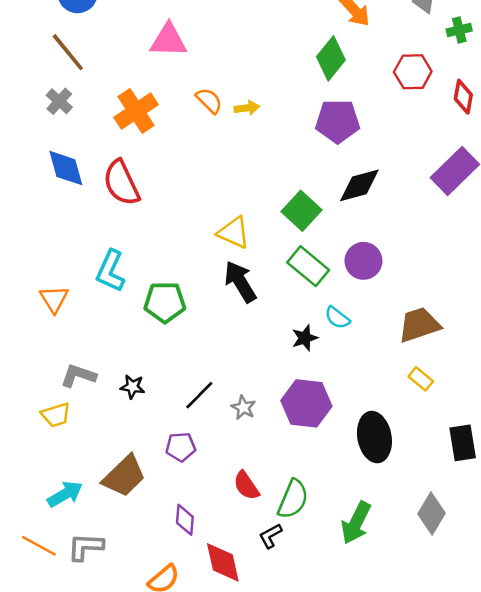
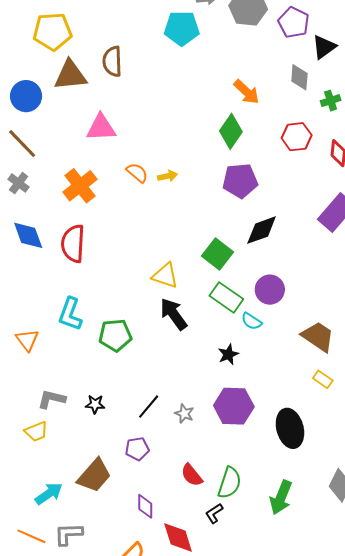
red semicircle: (121, 183) -> (73, 244), turned 33
cyan semicircle: (337, 318) -> (252, 321), moved
brown trapezoid: (419, 325) -> (318, 337), turned 57

